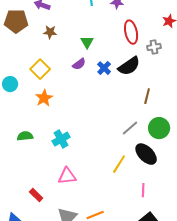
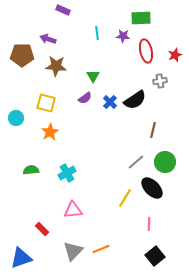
brown star: (50, 32) -> (56, 66), size x1.5
red ellipse: (131, 32) -> (146, 51), moved
yellow square: (40, 69) -> (46, 103), turned -30

